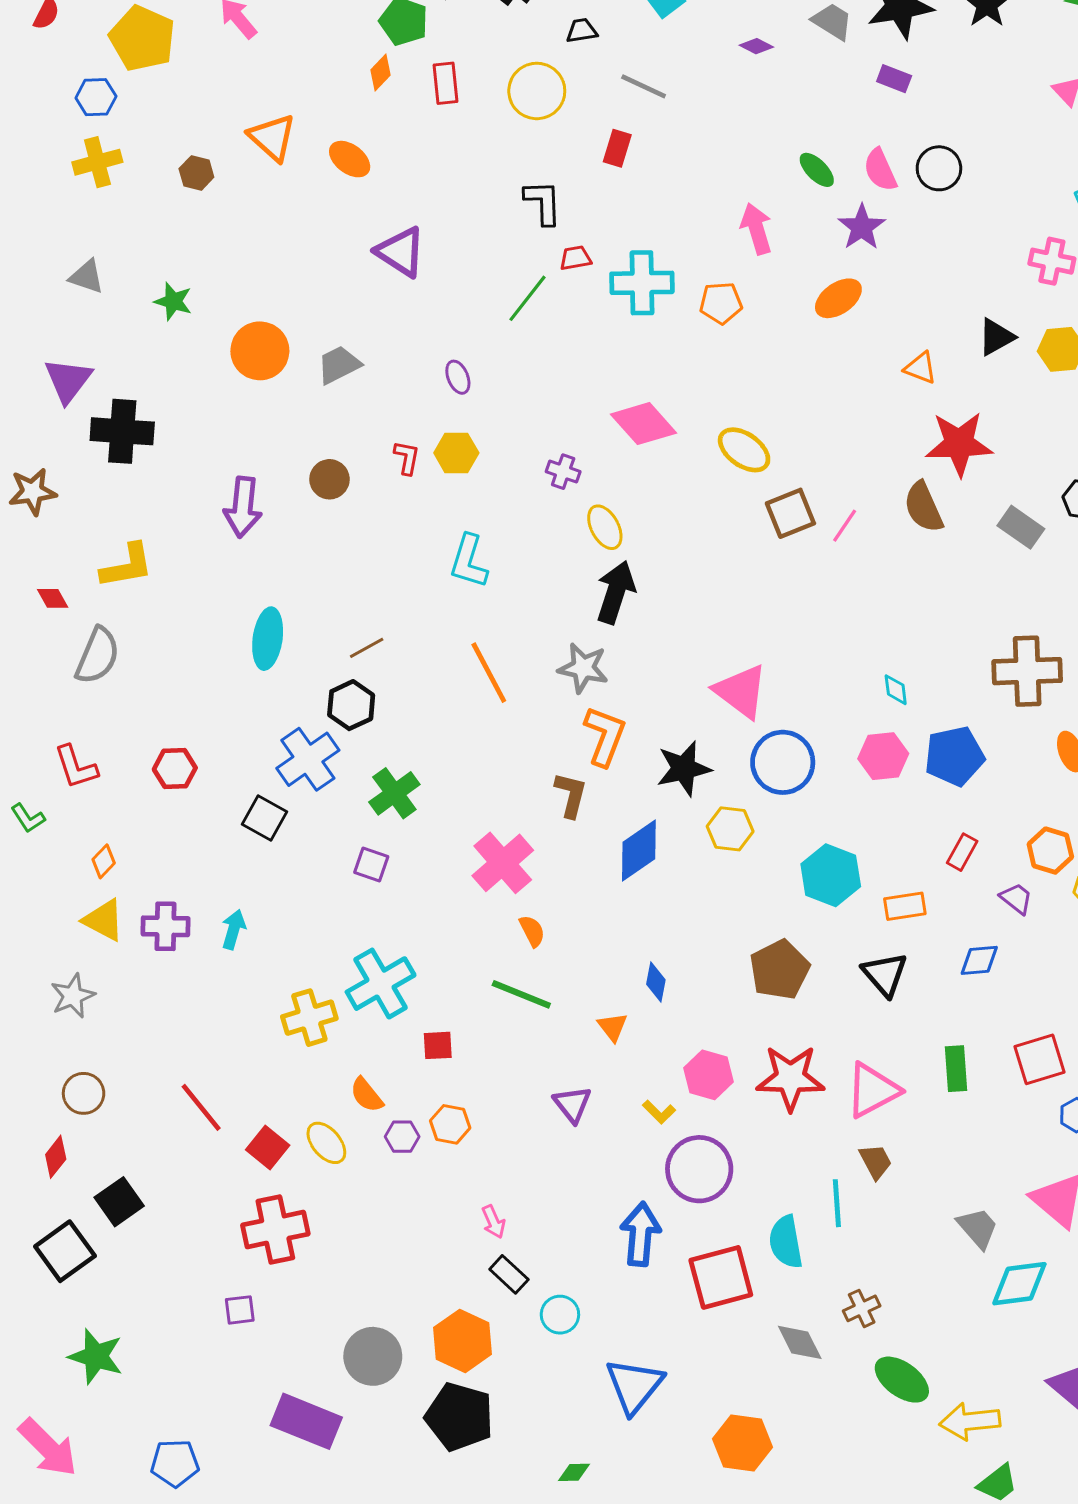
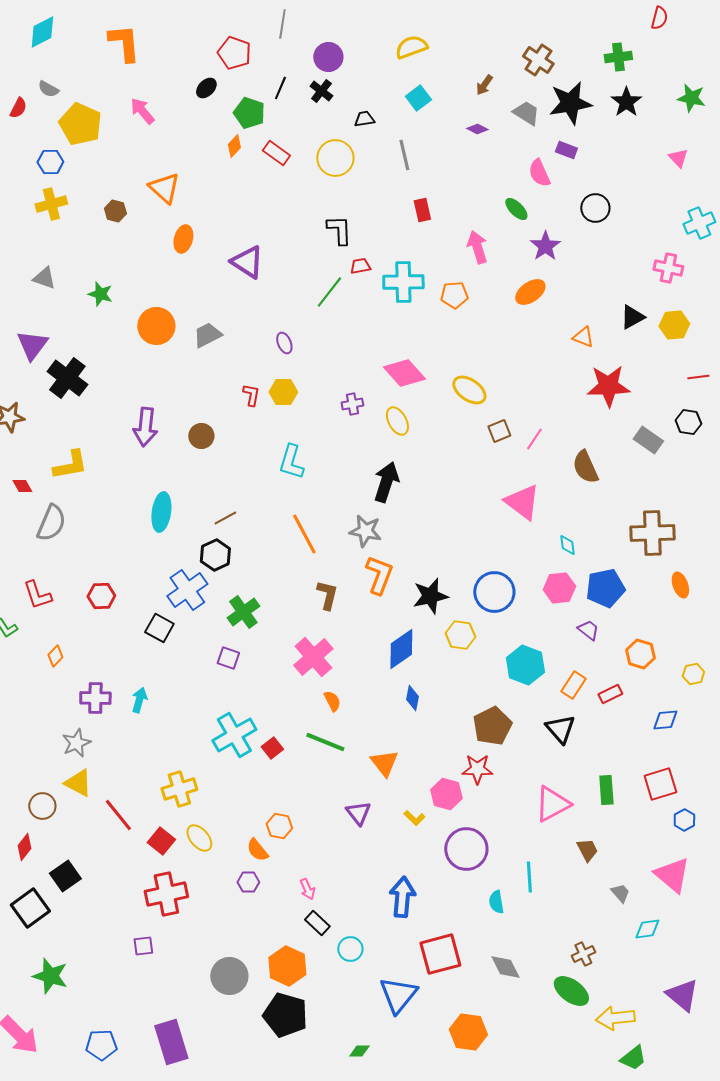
red rectangle: (446, 83) -> (276, 153), turned -48
gray line: (644, 86) -> (404, 155), turned 52
red rectangle: (617, 148) -> (422, 210), moved, turned -30
orange ellipse: (350, 159) -> (183, 239), moved, turned 68
pink semicircle: (880, 170) -> (539, 173), moved
black cross: (122, 431) -> (67, 378), turned 33
purple cross: (563, 472) -> (352, 404), turned -30
brown circle: (329, 479) -> (201, 436), moved
brown semicircle: (923, 507) -> (585, 467), moved
brown square: (790, 513) -> (499, 431), size x0.7
yellow ellipse: (605, 527) -> (397, 421), moved
pink triangle: (741, 691) -> (522, 502), moved
brown L-shape: (571, 795) -> (327, 595), moved
orange hexagon: (1050, 851) -> (640, 654), moved
red rectangle: (962, 852) -> (610, 694), moved, turned 35
purple trapezoid: (1016, 898) -> (588, 630), moved
orange rectangle: (905, 906) -> (573, 685), turned -48
yellow triangle: (104, 920) -> (78, 783), moved
blue diamond: (979, 960) -> (665, 720), moved
blue diamond: (656, 982) -> (412, 698), moved
gray star: (73, 996) -> (76, 743), moved
yellow cross: (309, 1018) -> (179, 789), moved
orange triangle: (613, 1027) -> (384, 763), size x1.4
red square: (438, 1045) -> (272, 748), moved, turned -35
red star: (790, 1078) -> (477, 769), moved, size x0.7
orange semicircle: (367, 1095) -> (257, 850), moved
purple hexagon: (402, 1137) -> (248, 882), moved
brown trapezoid: (876, 1161) -> (587, 850), moved
purple circle: (699, 1169) -> (466, 849), moved
gray trapezoid: (978, 1228) -> (620, 893), size x0.7
cyan semicircle: (786, 1242) -> (496, 902), size x0.7
red square: (721, 1277) -> (440, 954), moved
cyan diamond: (1019, 1284) -> (647, 929), size x0.7
brown cross: (862, 1308) -> (583, 954), moved
purple rectangle: (306, 1421) -> (171, 1042), moved, turned 51

